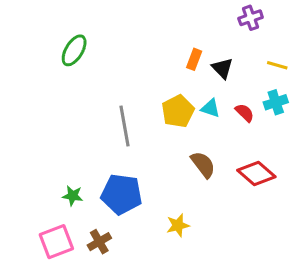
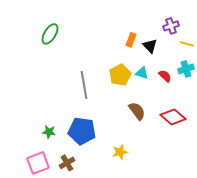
purple cross: (251, 18) -> (171, 26), moved

